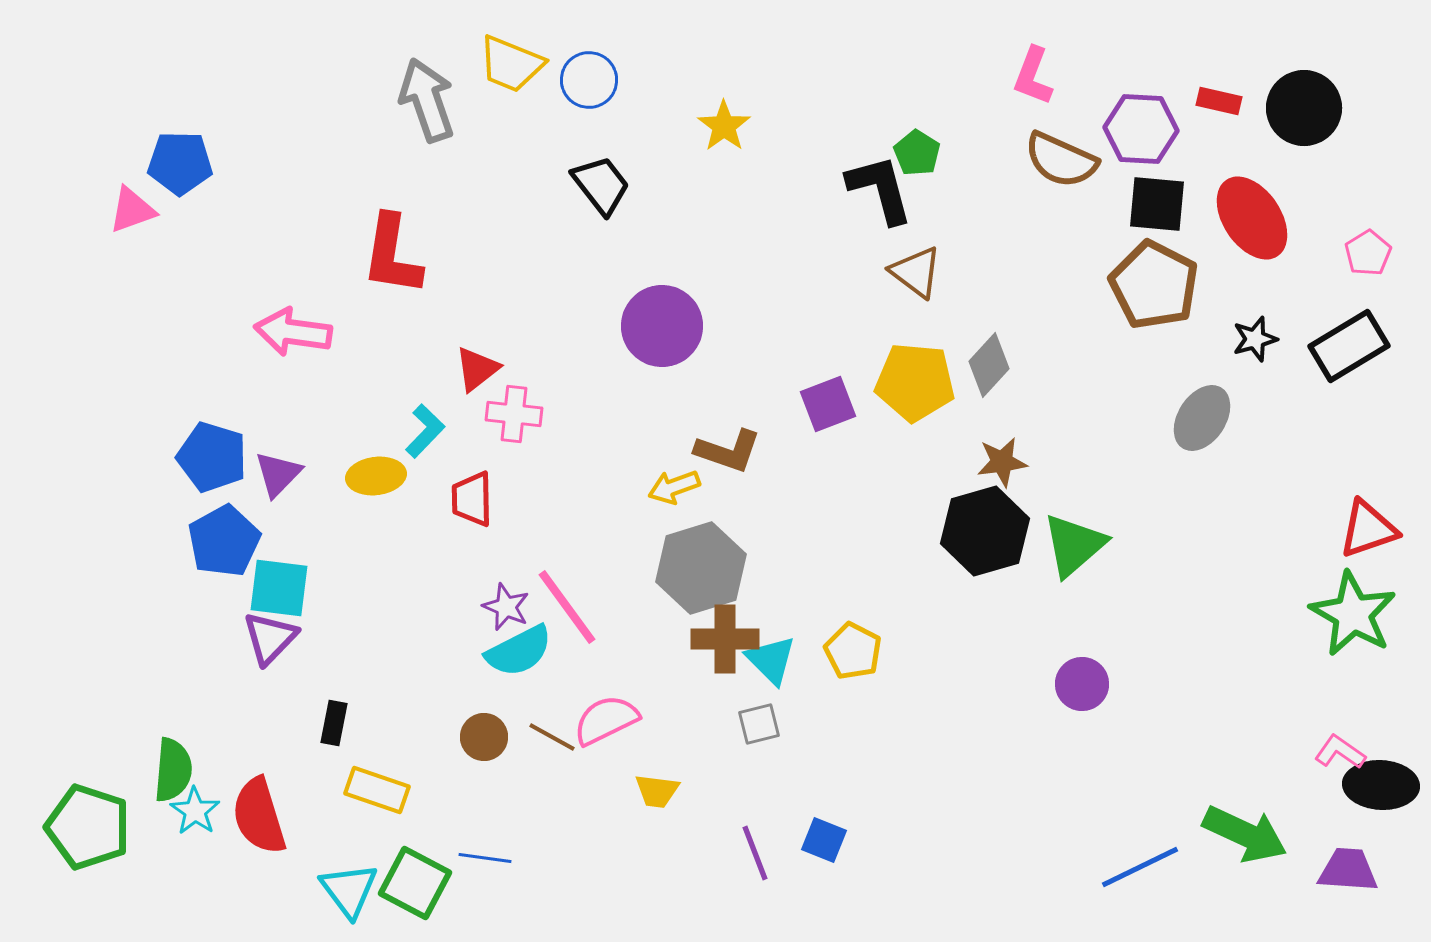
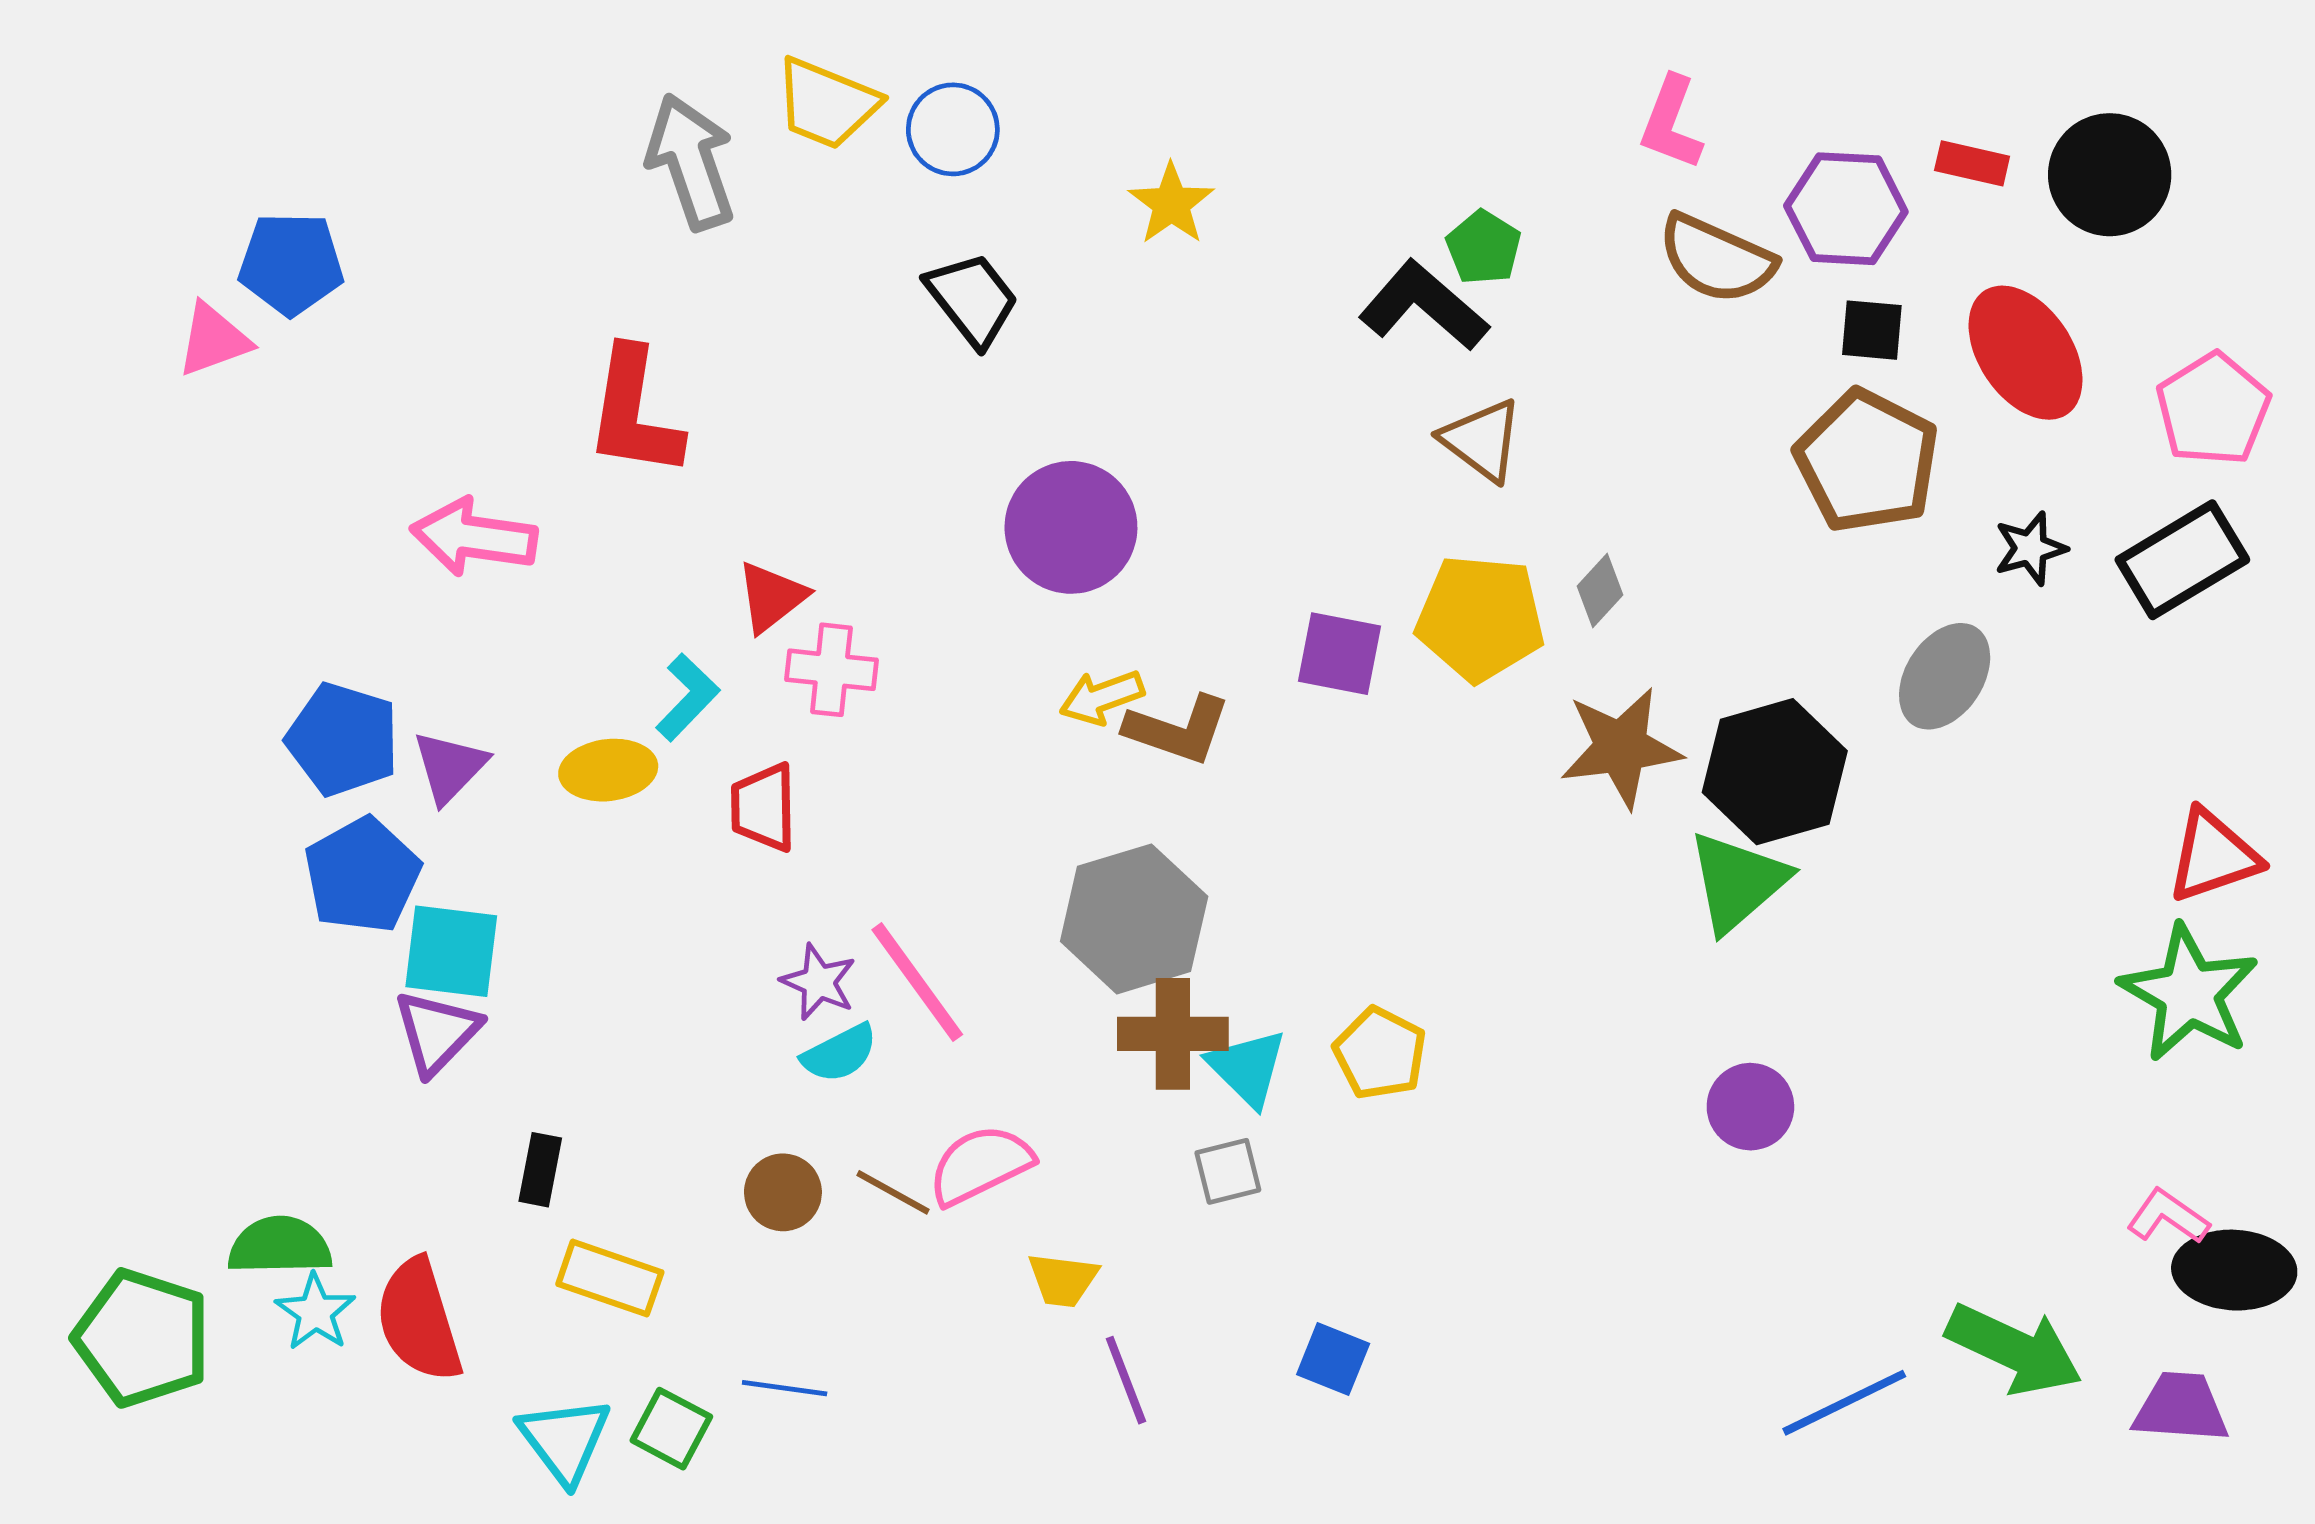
black L-shape: (880, 189) -> (1424, 306), turned -34
black square: (1157, 204) -> (1872, 330), size x0.7
pink pentagon: (1368, 253) -> (2213, 409), size x1.5
gray diamond: (989, 365) -> (1600, 591), size x0.7
purple square: (828, 404) -> (1340, 654), turned 32
brown star: (1002, 462) -> (1621, 747), size x1.5
yellow arrow: (674, 487) -> (1102, 697), moved
black hexagon: (985, 531) -> (1775, 772), moved
cyan semicircle: (519, 651) -> (840, 1053), size x0.7
green semicircle: (173, 770) -> (280, 1246), turned -96
purple line: (755, 853) -> (1126, 1380), moved
green square: (415, 883) -> (671, 1429), size x0.7

